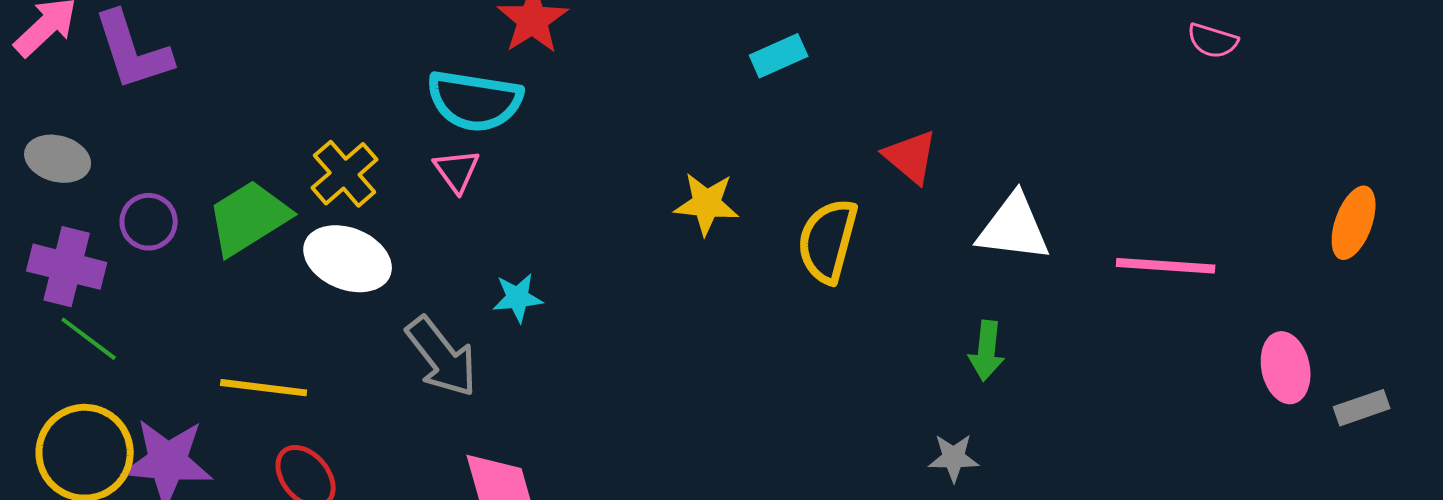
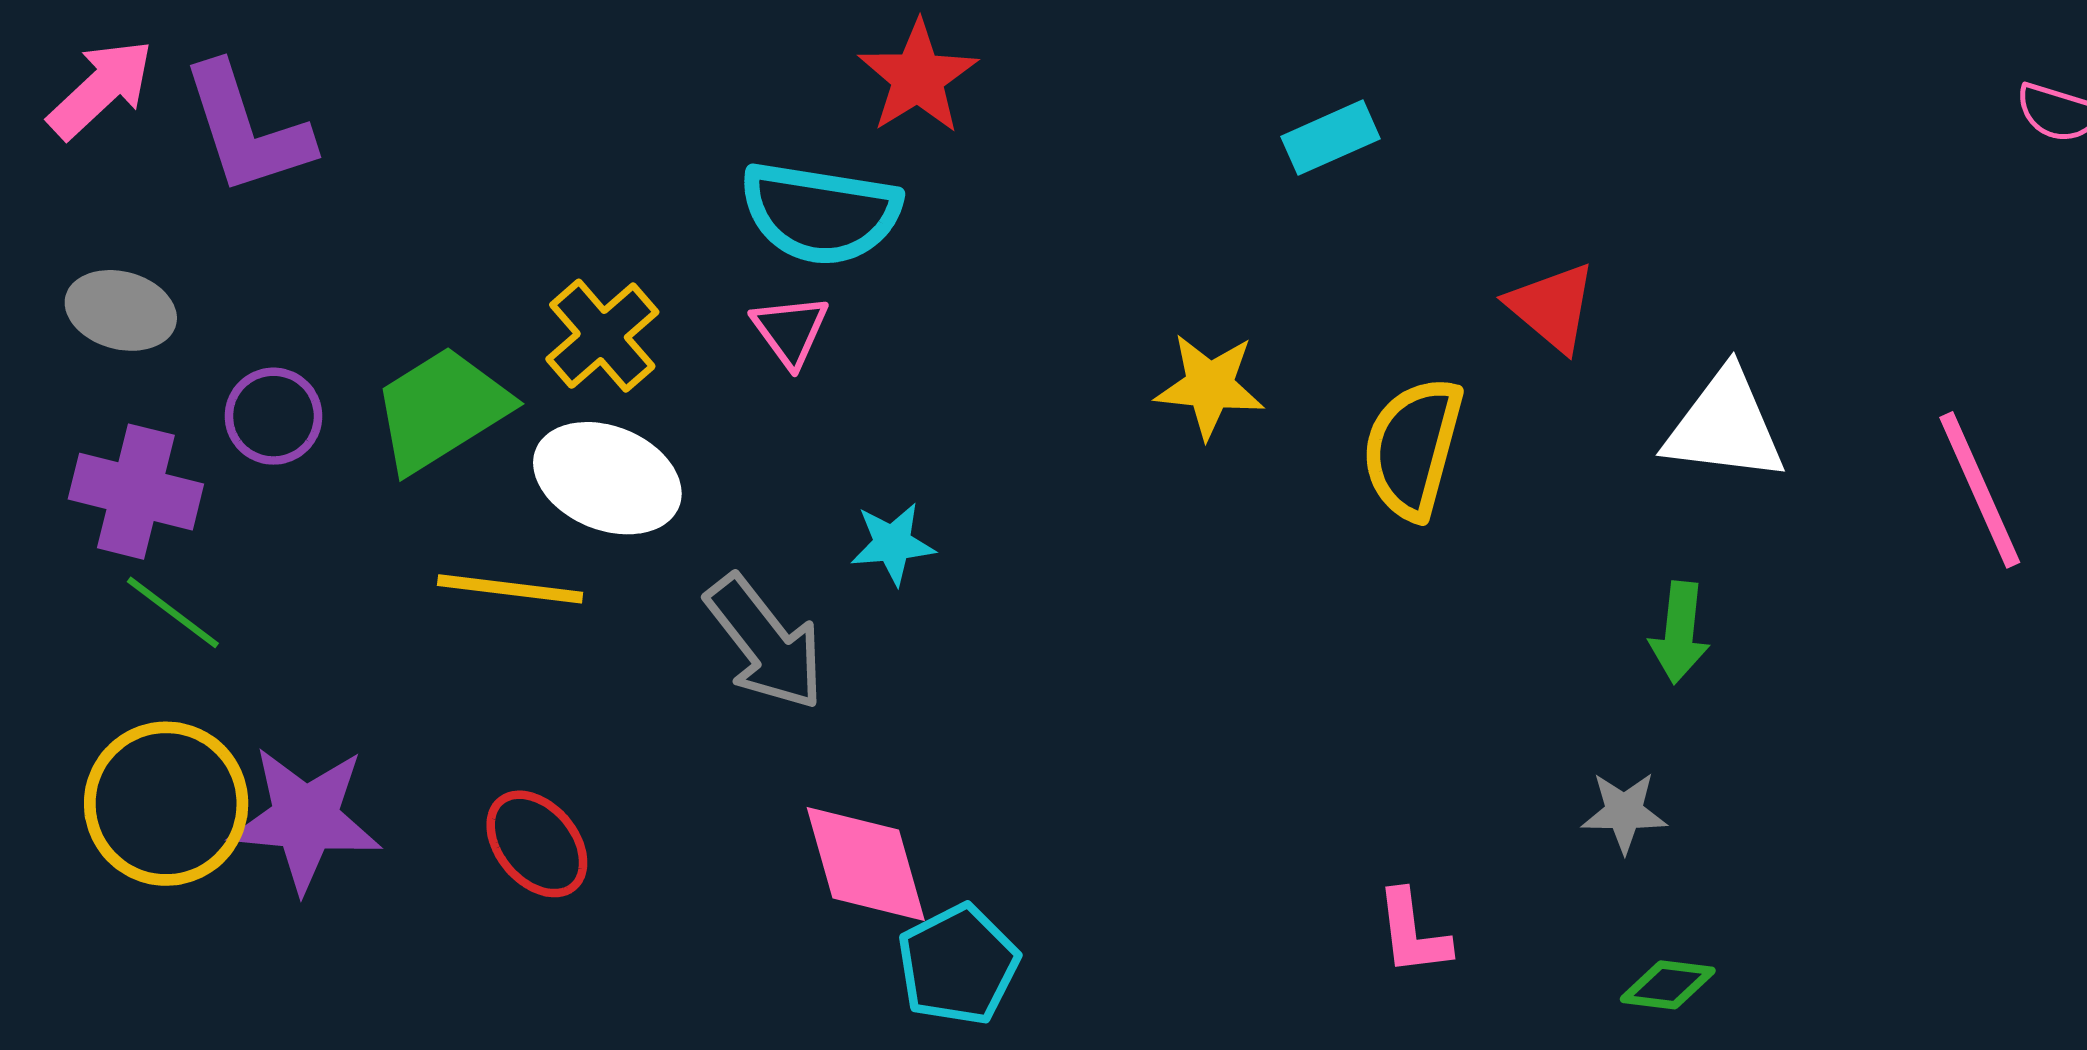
pink line: (1166, 266) -> (1980, 490), turned 62
yellow line: (264, 388) -> (510, 589), moved

